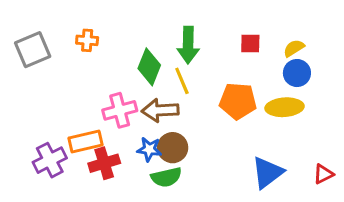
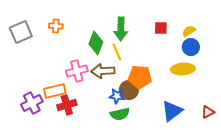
orange pentagon: (238, 101) -> (140, 77), moved
brown circle: (173, 148) -> (129, 90), moved
blue star: (149, 149) -> (117, 96), moved
green semicircle: (166, 177) -> (120, 114), moved

